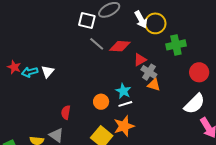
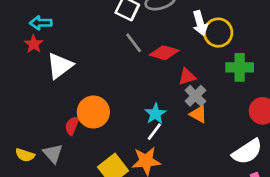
red star: (14, 67) -> (34, 44), moved
cyan arrow: (30, 72) -> (41, 23), moved
white triangle: (48, 72) -> (60, 66), size x1.5
orange circle: (101, 102) -> (93, 112), moved, size x1.5
white line: (125, 104) -> (154, 132), turned -48

